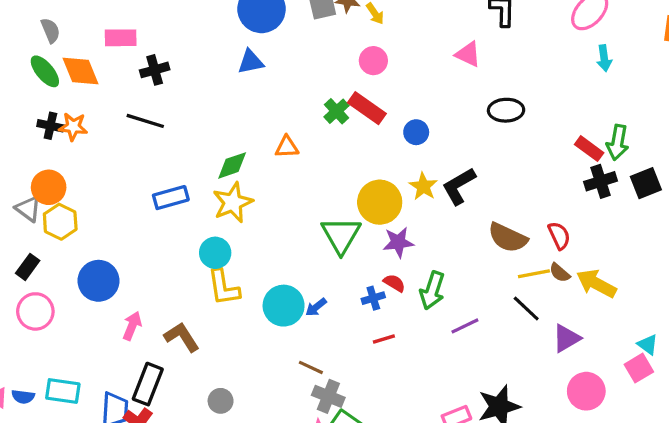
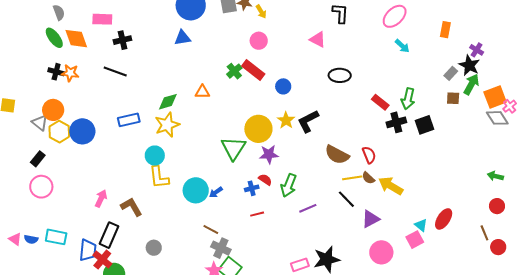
cyan arrow: (604, 58) -> (402, 46), turned -42
red rectangle: (589, 149) -> (380, 102), moved
blue circle: (98, 281) -> (82, 131), moved

